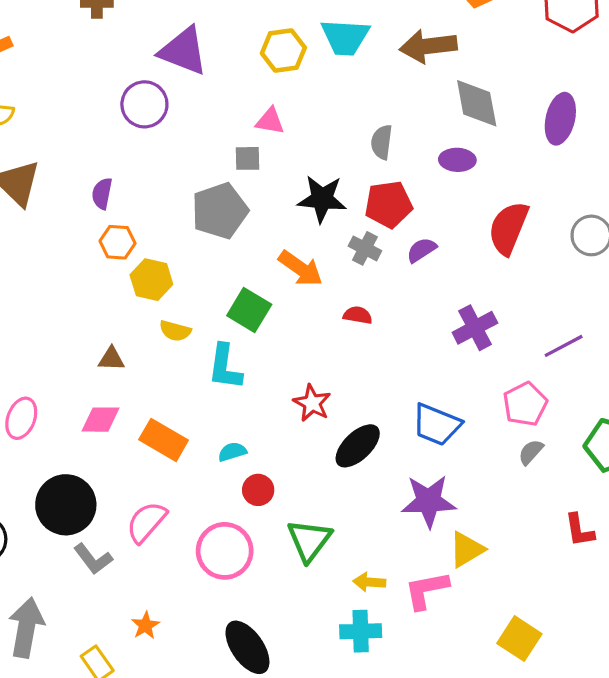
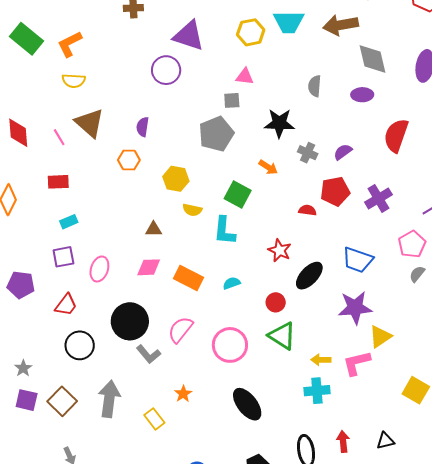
red pentagon: (389, 204) -> (335, 191), moved
orange hexagon: (118, 242) -> (129, 160), moved
orange arrow: (300, 268) -> (268, 167), size x0.7
red semicircle: (358, 315) -> (307, 210), moved
red circle: (258, 490) -> (276, 302), moved
green triangle: (309, 540) -> (282, 336), turned -32

